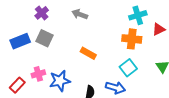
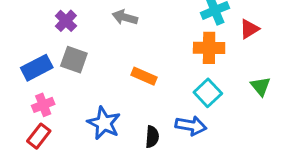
pink cross: (38, 74) -> (43, 105), moved
blue star: (60, 81) -> (104, 123), turned -30

